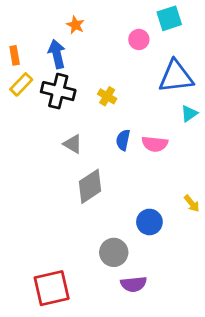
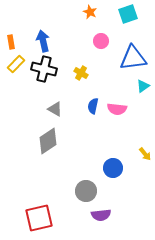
orange star: (75, 25) -> (90, 12), moved
pink circle: (139, 39) -> (101, 41), moved
gray diamond: (90, 186) -> (48, 141), moved

